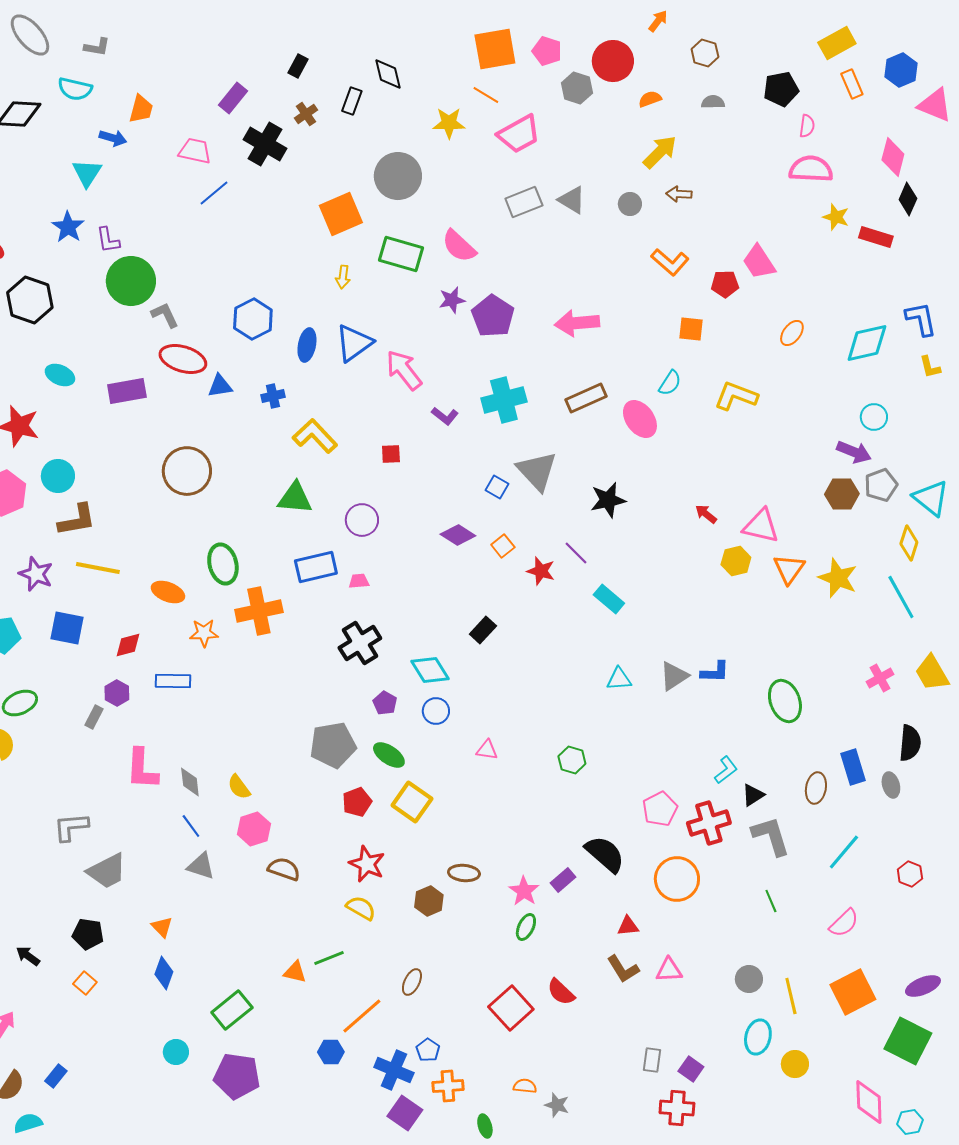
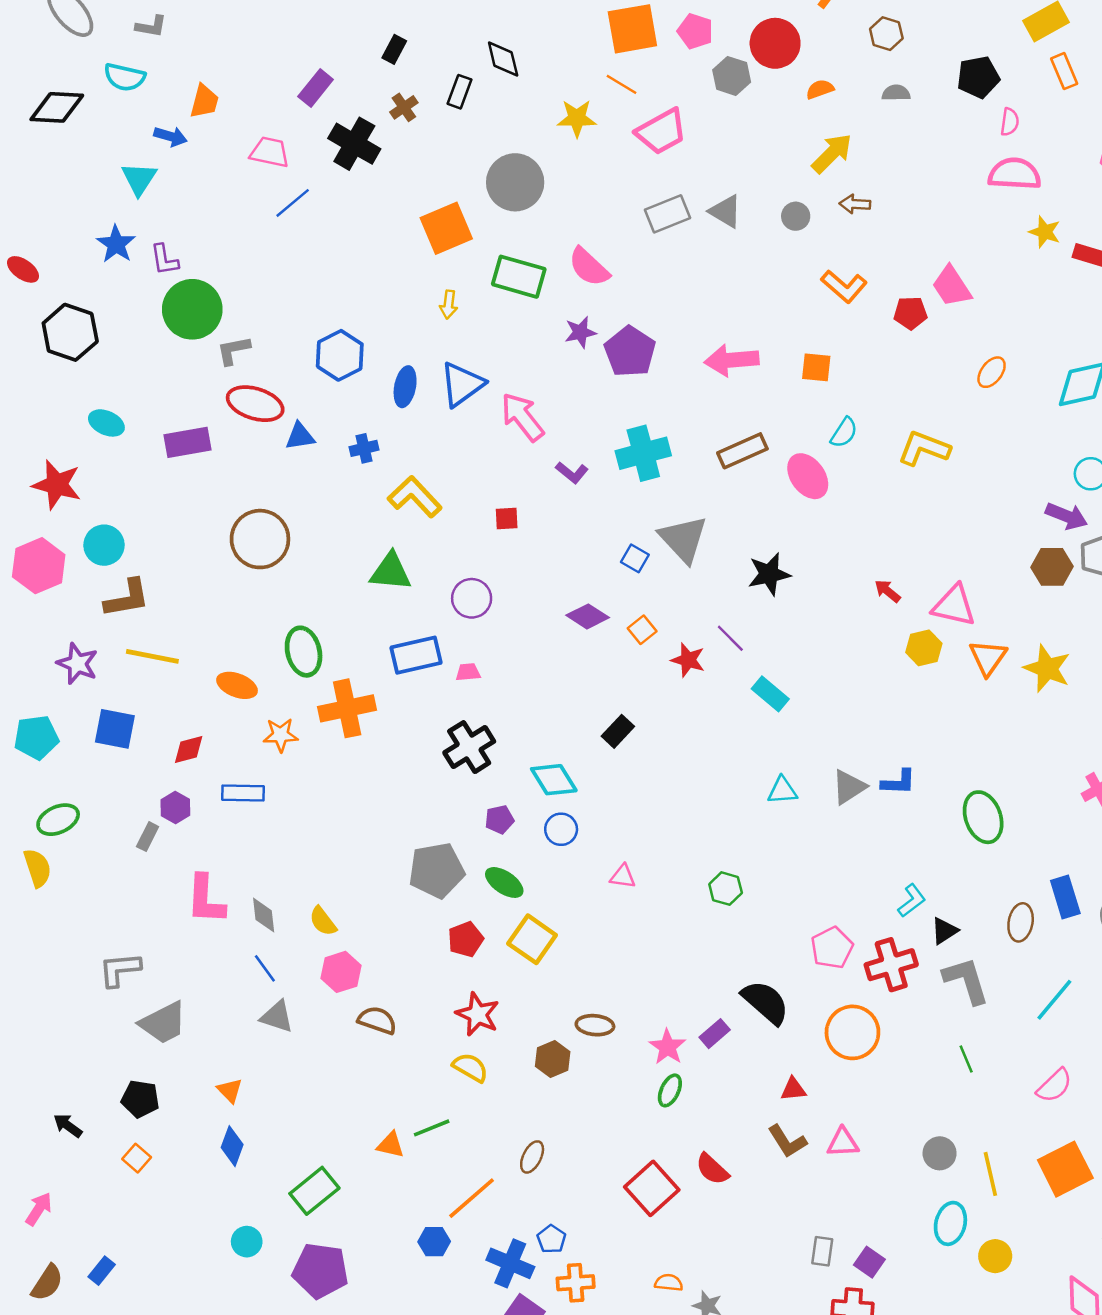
gray L-shape: (165, 315) -> (233, 350), turned -76
orange square: (691, 329) -> (816, 367), moved
purple pentagon: (385, 703) -> (499, 820), turned 30

